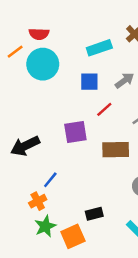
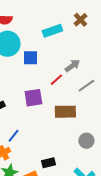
gray arrow: (124, 80) -> (72, 66), moved
blue square: (89, 82) -> (30, 58), moved

